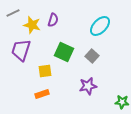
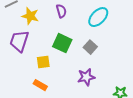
purple semicircle: (53, 20) -> (61, 11), moved, turned -32
orange rectangle: (42, 94) -> (40, 85), turned 48

